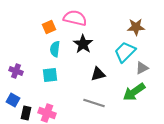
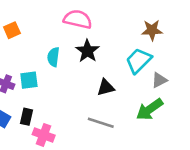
orange square: (49, 27) -> (12, 30), moved
cyan square: (50, 75) -> (29, 80), moved
black rectangle: (26, 113) -> (27, 117), moved

